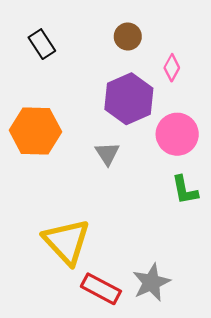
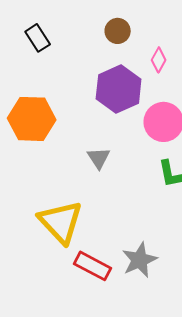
gray triangle: (107, 154) -> (99, 158), moved

